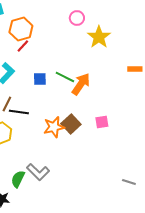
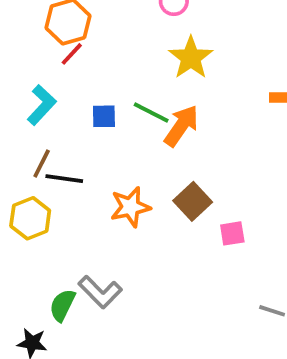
yellow star: (99, 37) -> (191, 58), moved
pink square: (102, 122) -> (232, 233), moved
brown square: (71, 124) -> (193, 201), moved

